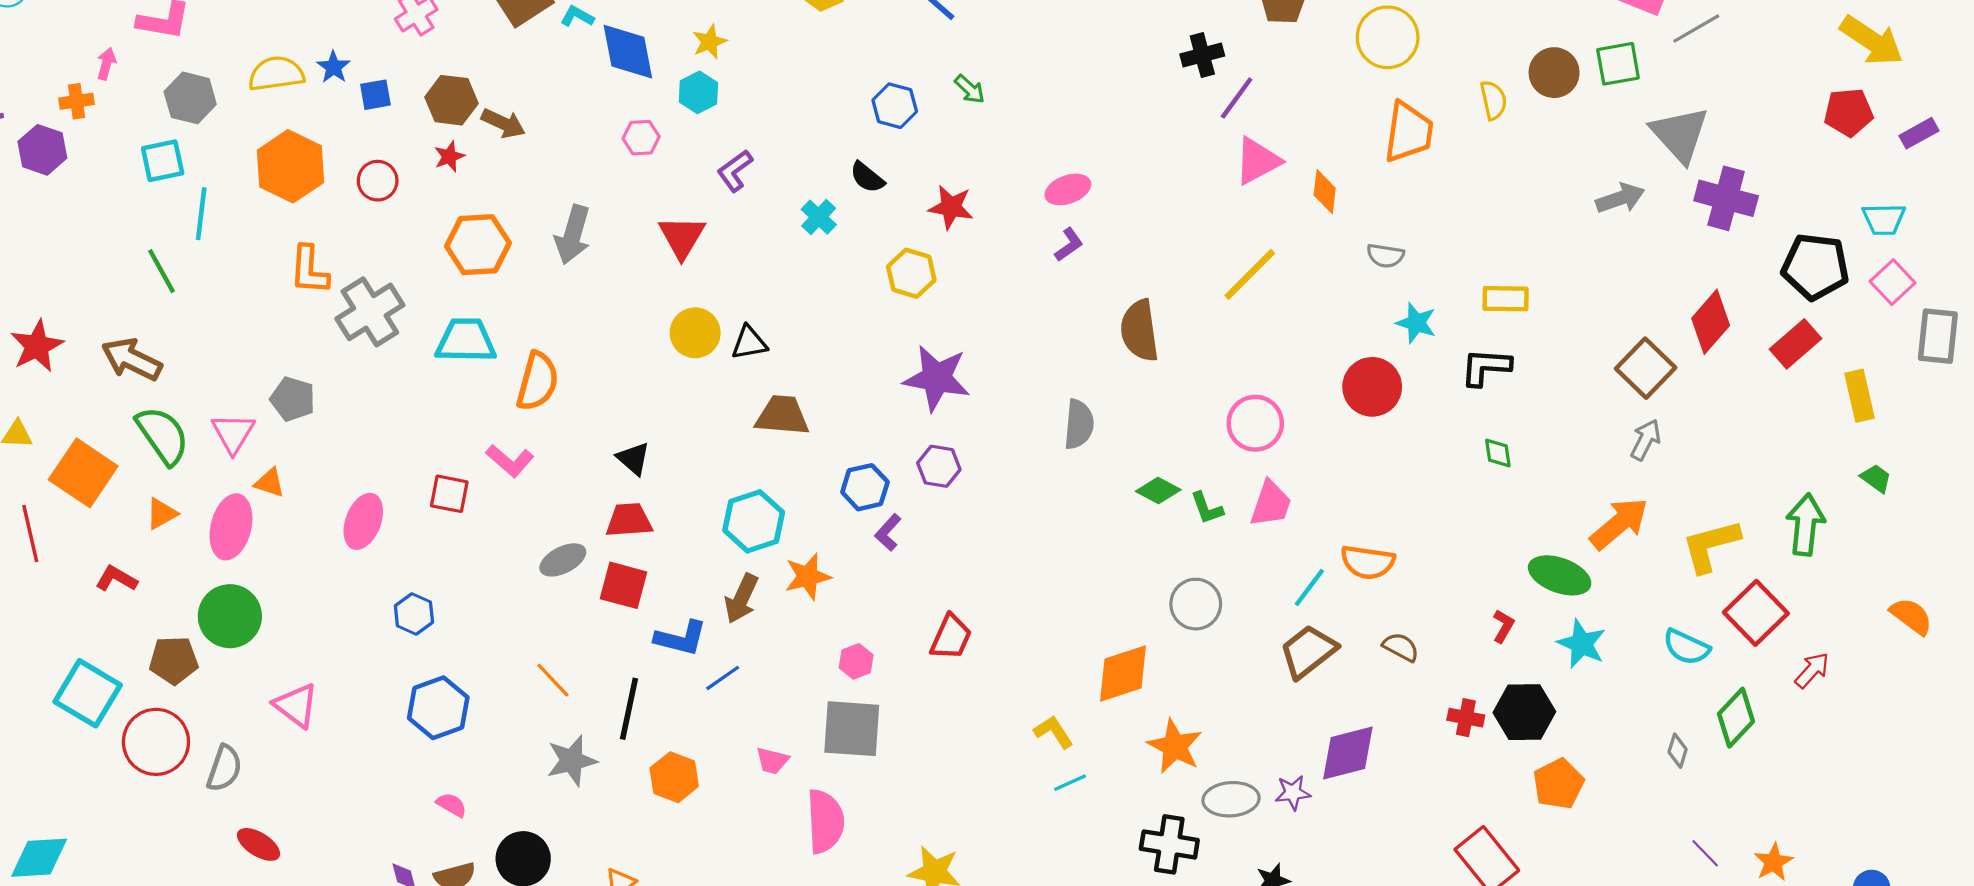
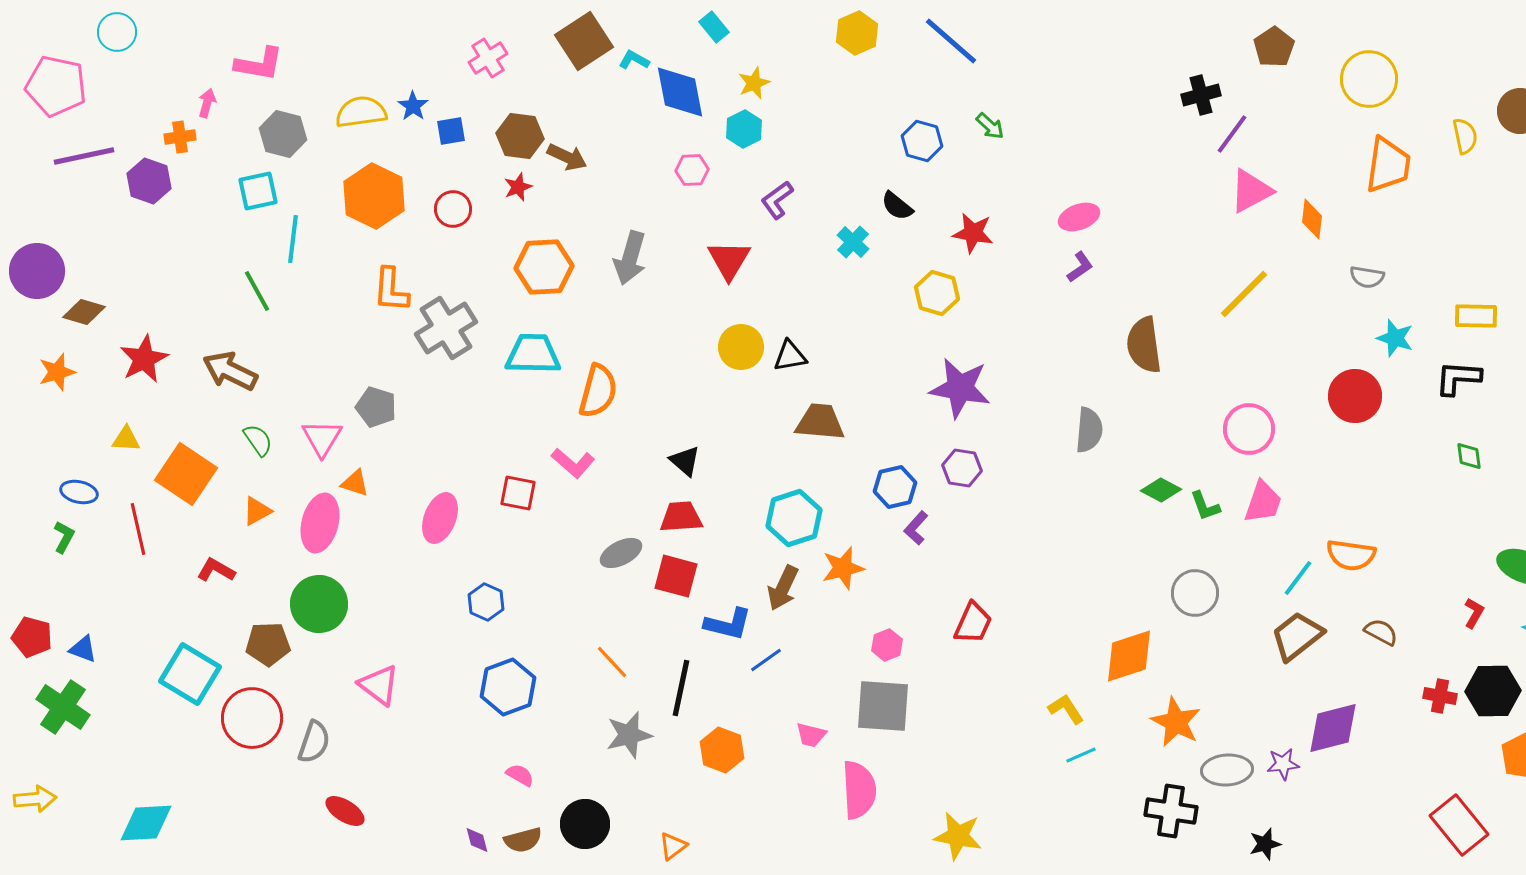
green semicircle: (163, 435) -> (258, 440), size x0.6

